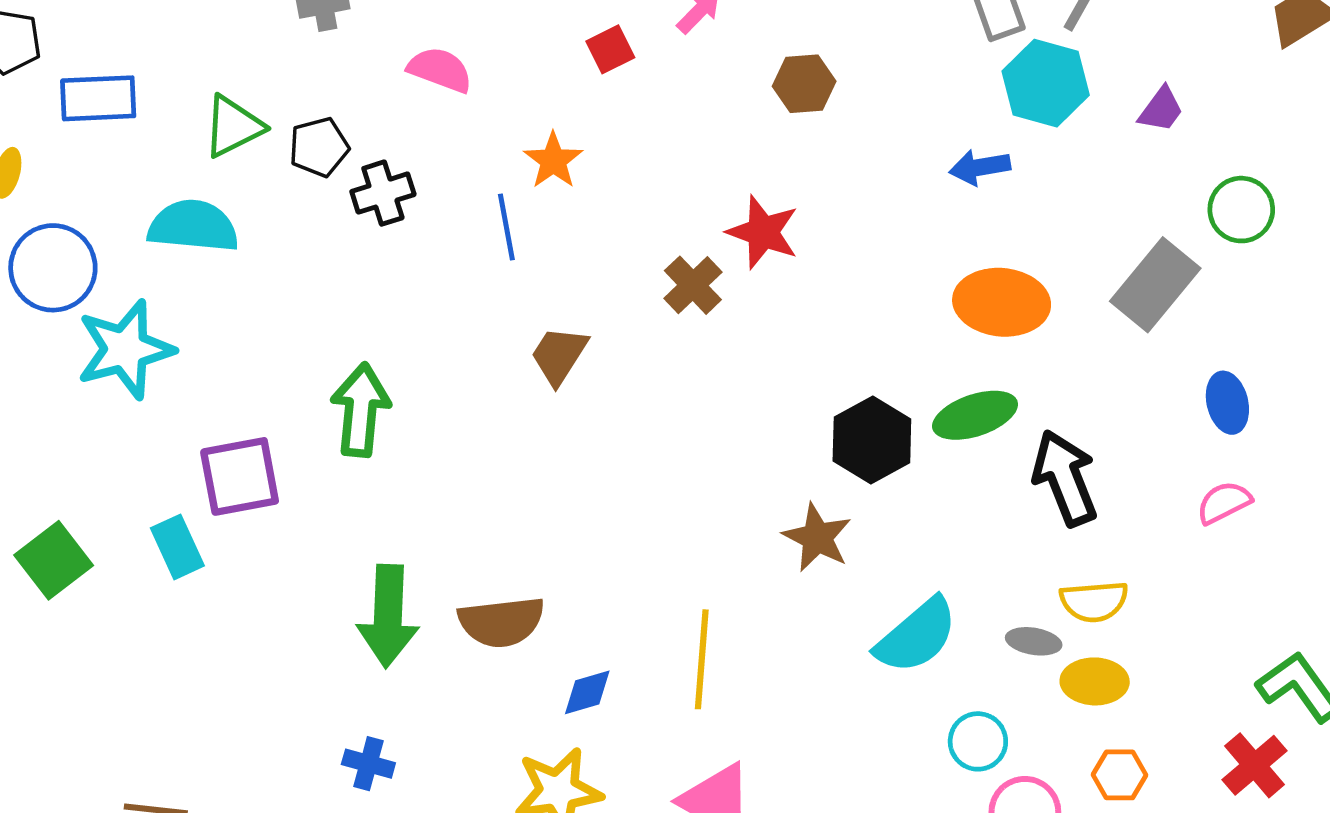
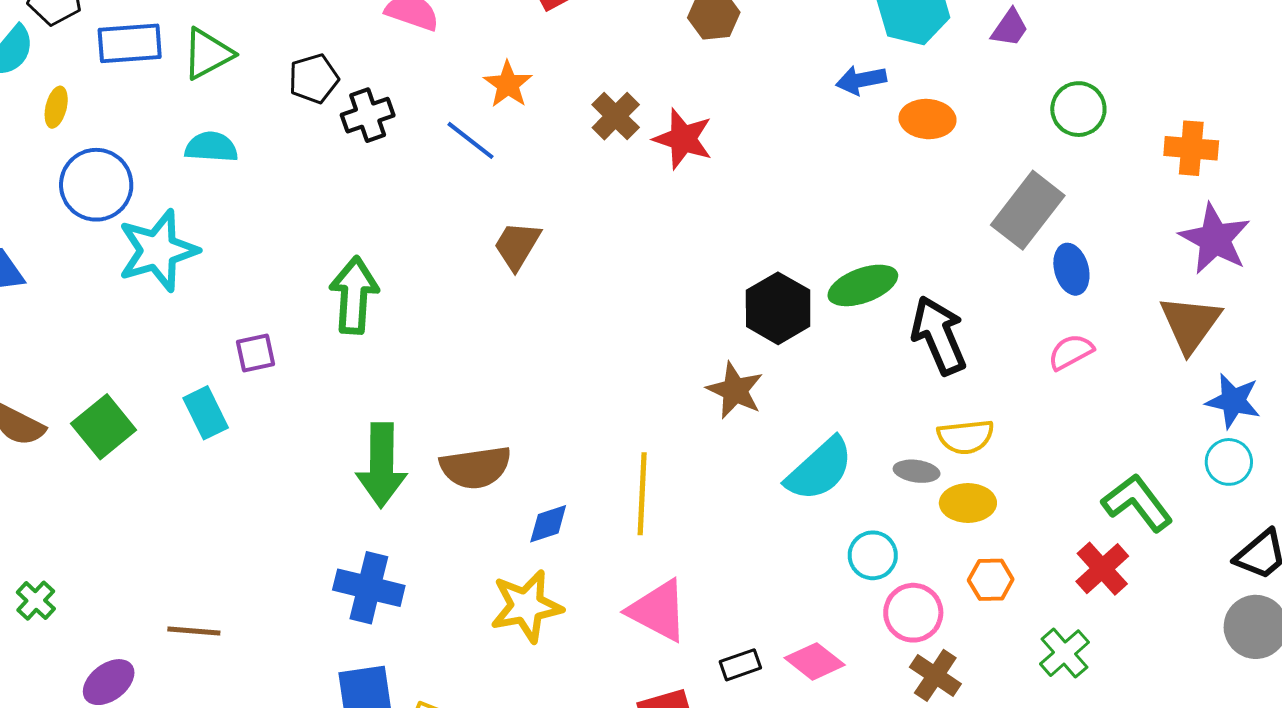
green triangle: (233, 126) -> (208, 54), moved
cyan semicircle: (193, 226) -> (211, 147), size x0.7
blue line: (506, 227) -> (471, 140), turned -40
brown cross: (693, 285) -> (616, 116), moved
gray rectangle: (1155, 285) -> (1028, 210), moved
orange ellipse: (1002, 302) -> (927, 119), moved, size x0.7
purple square: (240, 476) -> (256, 353), size x0.6
blue cross: (368, 764) -> (369, 588), size x1.6

